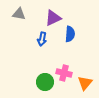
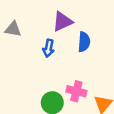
gray triangle: (19, 14) -> (13, 29), moved

